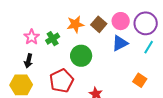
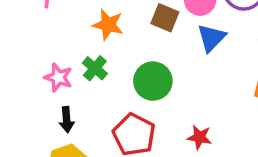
orange star: (75, 24) -> (108, 25), moved, turned -30

